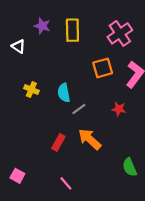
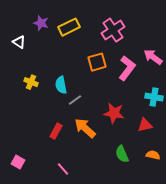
yellow rectangle: (72, 30) -> (69, 27), turned 65
red star: (119, 109) -> (114, 113), moved, size x1.5

